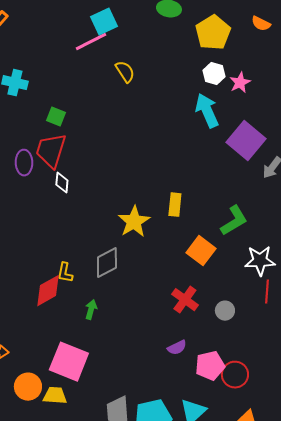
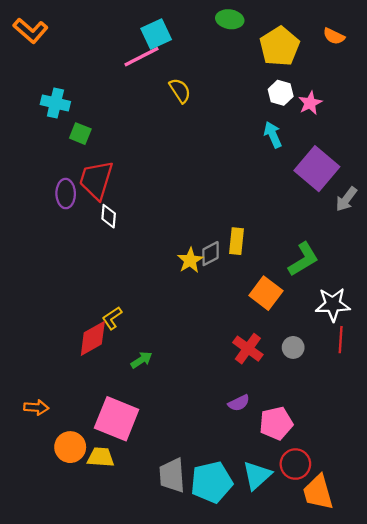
cyan arrow: (207, 111) -> (273, 135), size x0.7
green square: (56, 117) -> (80, 134), moved
yellow star: (134, 222) -> (190, 260), size x0.7
gray diamond: (107, 263) -> (211, 254), moved, size x0.7
yellow L-shape: (65, 273) -> (112, 318), turned 45
green arrow: (91, 310) -> (141, 360), turned 42
gray circle: (225, 311) -> (293, 347), moved
red circle: (235, 375) -> (295, 464), moved

